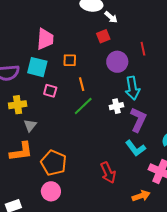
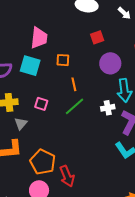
white arrow: (111, 17) -> (124, 13), moved
pink square: (50, 91) -> (41, 104), moved
red arrow: (108, 173) -> (67, 176), moved

